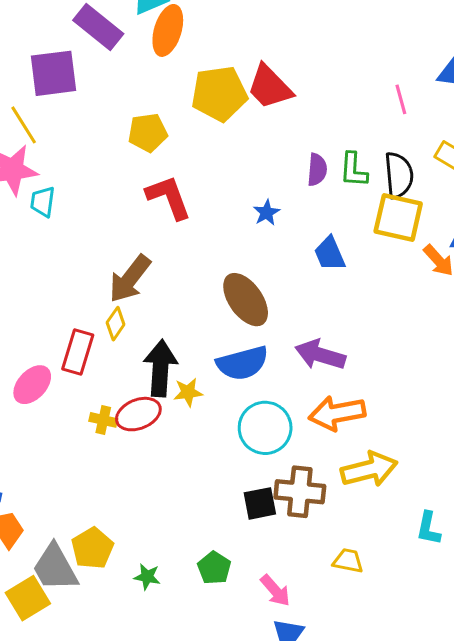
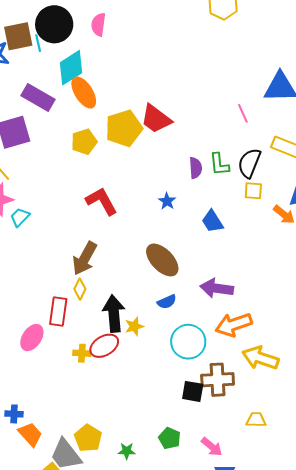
orange ellipse: (168, 30) -> (84, 92), turned -40
yellow pentagon: (148, 133) -> (84, 142), moved
black semicircle: (399, 175) -> (249, 163), turned -144
cyan trapezoid: (43, 202) -> (20, 217), turned 45
yellow square: (398, 218) -> (253, 191), size x0.6
blue semicircle: (242, 363) -> (167, 302), size x0.6
yellow arrow: (369, 469) -> (260, 358), turned -138
black square: (260, 503) -> (193, 391), turned 30

